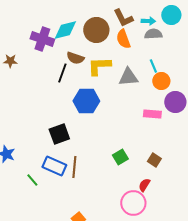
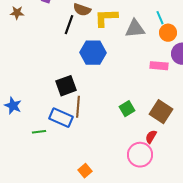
brown square: (154, 160) -> (161, 112), size x1.6
brown line: (74, 167) -> (78, 107), moved
green line: (32, 180) -> (39, 132), turned -56

